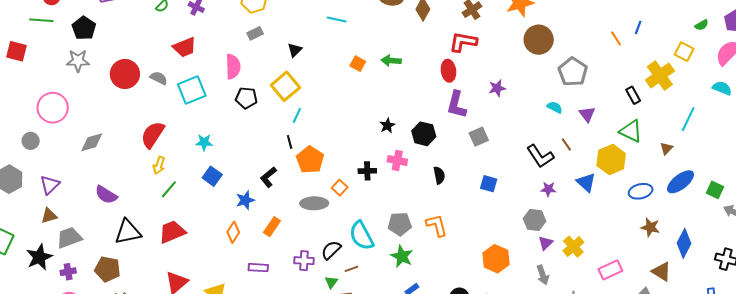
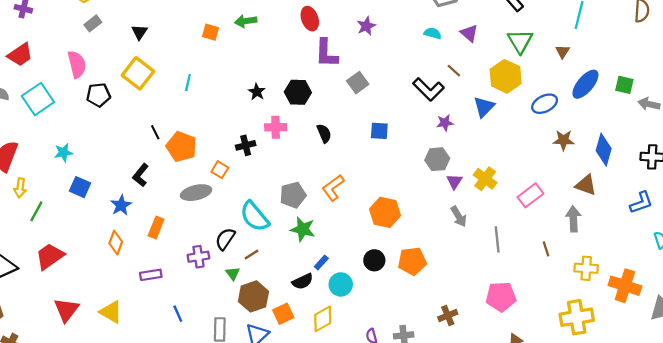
cyan line: (297, 115) -> (188, 83), moved
green triangle: (631, 131) -> (520, 41), turned 45
blue triangle: (586, 182) -> (484, 107), turned 45
orange L-shape: (437, 225) -> (333, 188), turned -100
orange hexagon: (496, 259) -> (385, 212), moved

